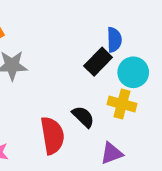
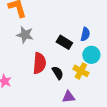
black rectangle: (98, 62) -> (64, 42), moved, turned 63
red semicircle: (52, 135) -> (39, 63), moved

